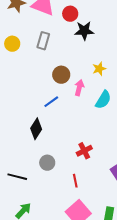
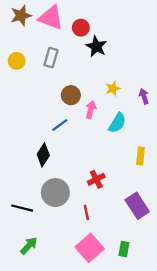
black star: (84, 31) -> (96, 46), turned 30
gray circle: (47, 163) -> (55, 193), size x1.6

